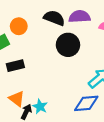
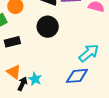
black circle: (68, 45) -> (48, 27), moved

